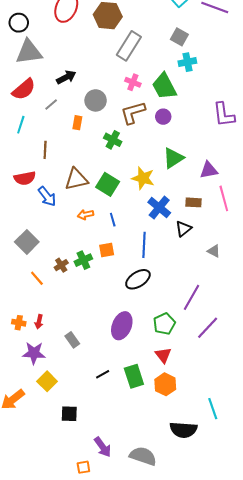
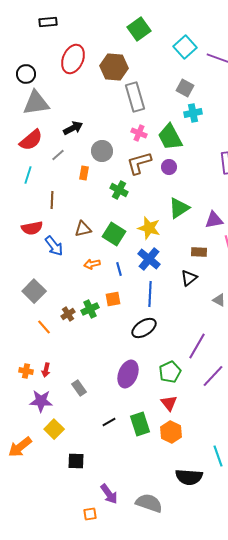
gray rectangle: (129, 46) -> (135, 97), turned -48
brown triangle: (76, 179) -> (83, 229), size x0.7
blue cross: (159, 208) -> (149, 259), moved

